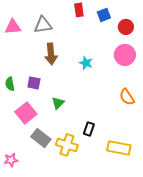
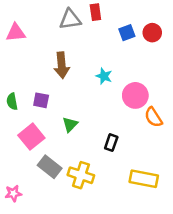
blue square: (104, 15) -> (127, 33), moved
gray triangle: (43, 25) -> (70, 19), moved
pink circle: (125, 55) -> (135, 95), moved
black rectangle: (89, 129) -> (111, 143), moved

